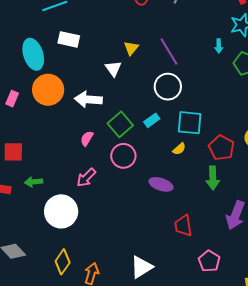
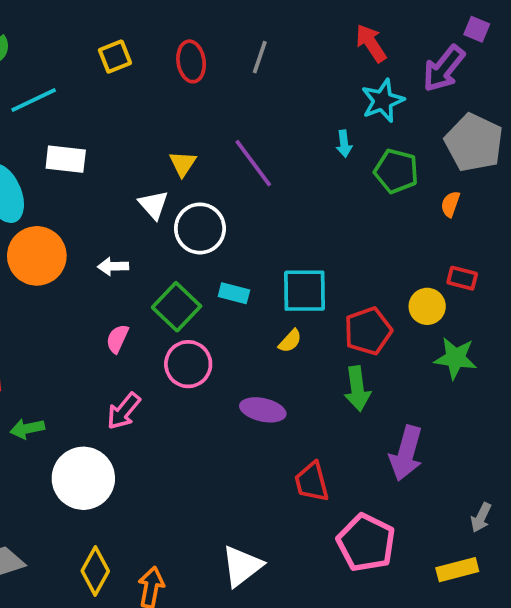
white circle: (168, 87) -> (200, 228), moved
white arrow: (88, 99) -> (113, 266), size x0.6
cyan rectangle: (152, 120) -> (234, 293), turned 56
red pentagon: (222, 148) -> (368, 331), turned 30
pink pentagon: (209, 261) -> (366, 543), size x1.4

